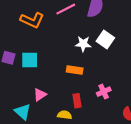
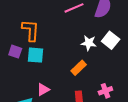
orange L-shape: (32, 20) -> (31, 30), moved, turned -115
orange rectangle: (75, 70) -> (79, 68), turned -56

